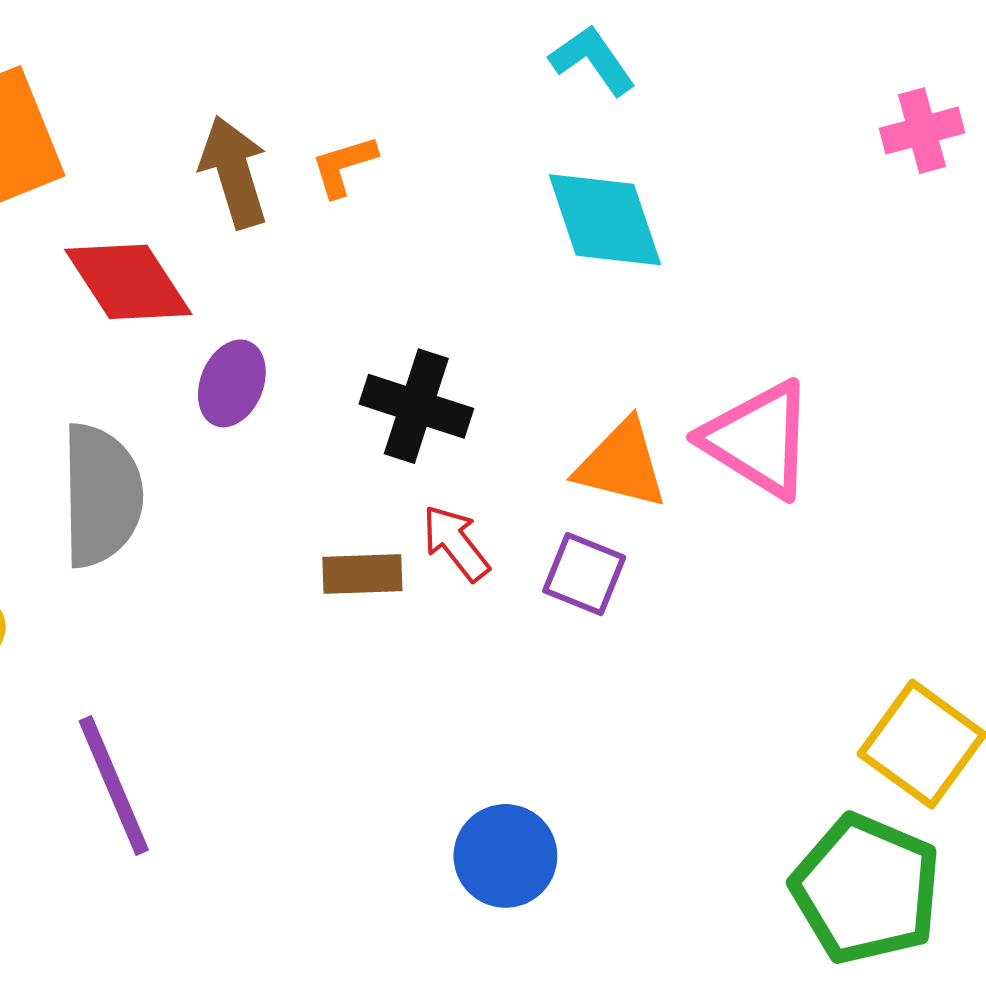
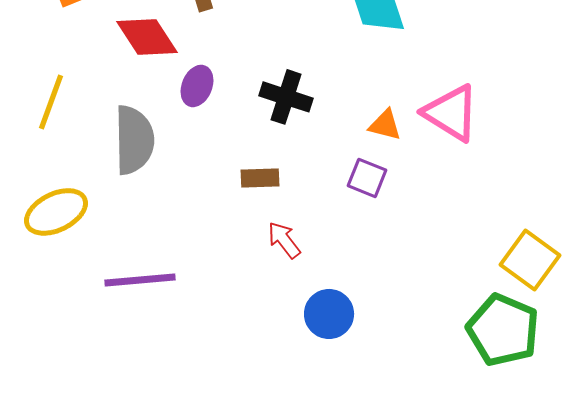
orange triangle: (621, 464) -> (385, 125), size x0.7
red arrow: (456, 543) -> (284, 240), moved
purple line: (114, 785) -> (140, 280), turned -72

